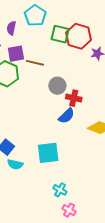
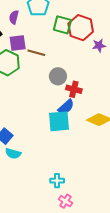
cyan square: (48, 153) -> (59, 121), moved
cyan cross: (60, 190) -> (57, 181), turned -32

